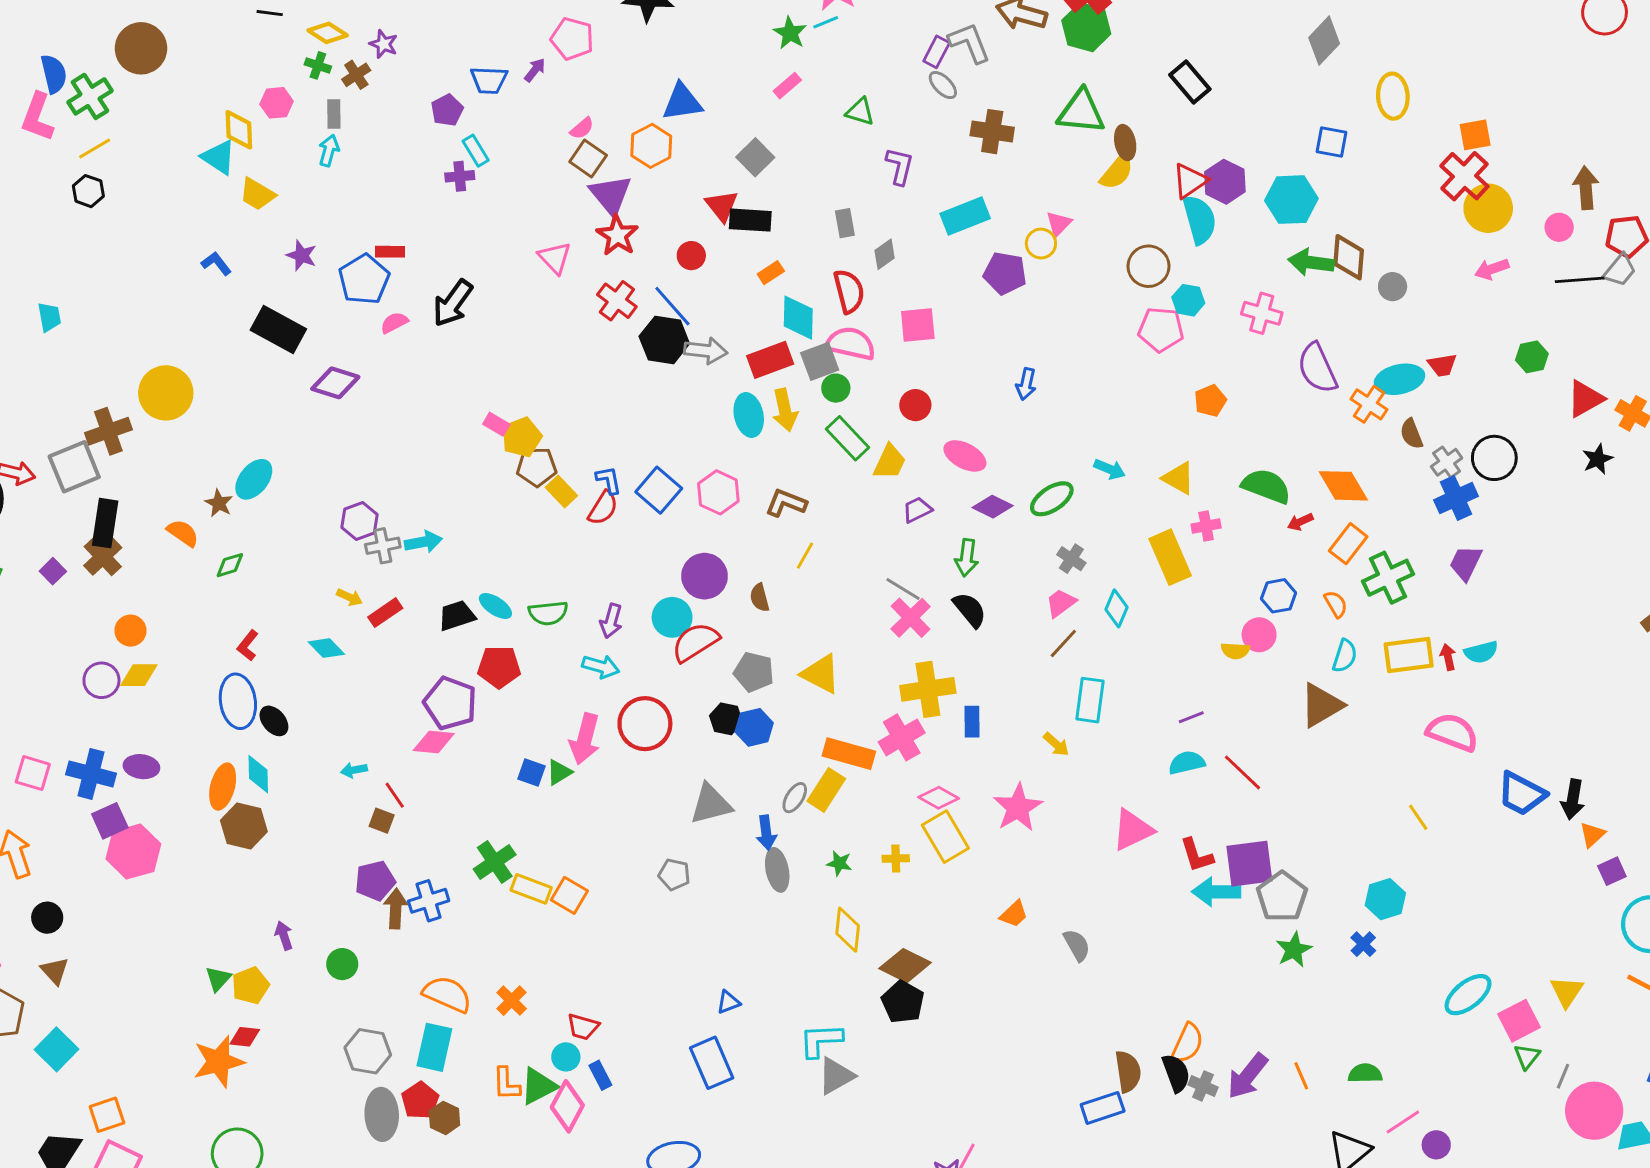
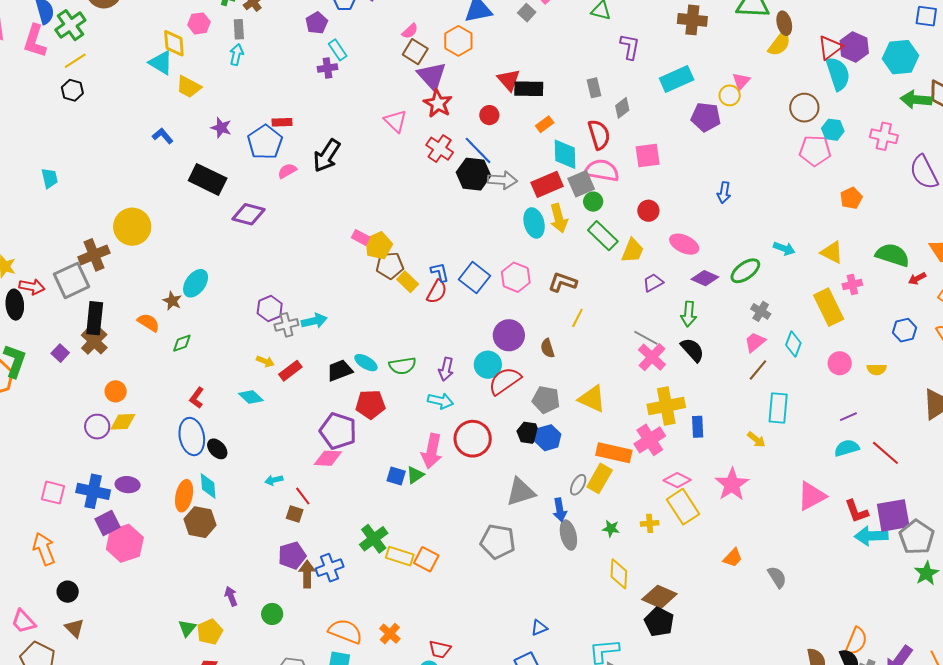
gray square: (755, 157) -> (527, 13), moved, size x0.7
pink circle: (1259, 635) -> (840, 363), moved
gray pentagon: (674, 875) -> (498, 542), size x1.6

